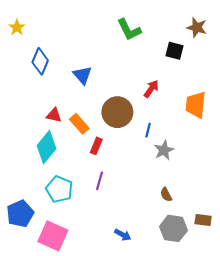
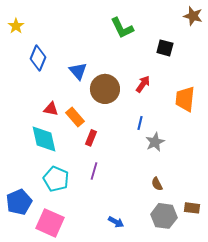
brown star: (197, 27) -> (193, 16), moved
brown circle: (117, 112) -> (105, 89), moved
cyan diamond: (47, 147) -> (44, 139), turned -52

